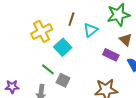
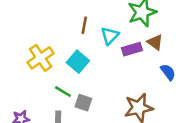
yellow cross: (42, 31) -> (41, 58), moved
purple rectangle: (111, 55) -> (132, 49), moved, turned -35

